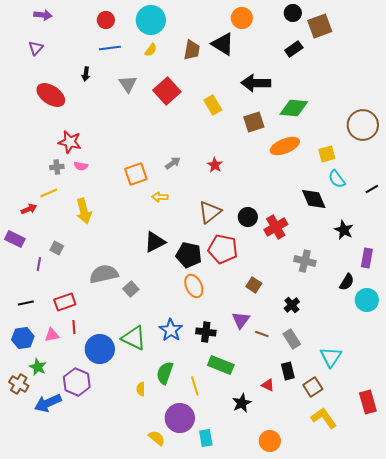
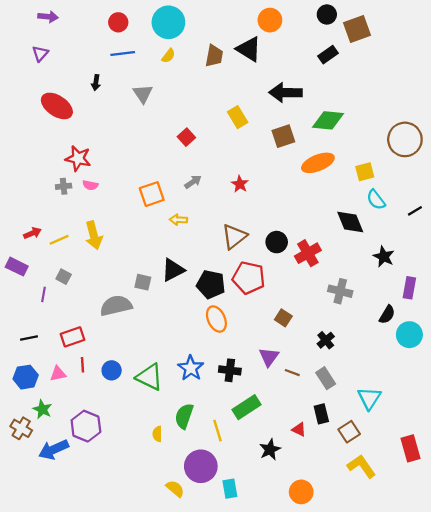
red square: (167, 91) -> (186, 137), moved, size x0.6
yellow line: (49, 193) -> (59, 240), moved
gray square: (131, 289) -> (143, 282), moved, turned -35
blue circle: (100, 349) -> (112, 370), moved, size x0.6
green rectangle: (221, 365) -> (247, 407), turned -55

